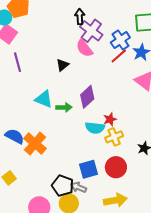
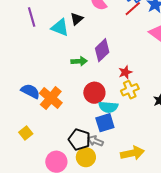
cyan triangle: (44, 99) -> (60, 27), moved
cyan semicircle: (95, 128) -> (108, 107), moved
red circle: (116, 167) -> (94, 93), moved

